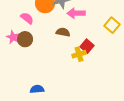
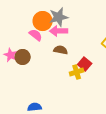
pink arrow: (76, 13) -> (59, 31), moved
pink semicircle: (27, 18) -> (36, 35), moved

